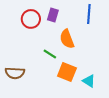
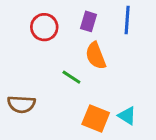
purple rectangle: (53, 15) -> (89, 21), moved
orange square: (67, 72) -> (96, 119), moved

